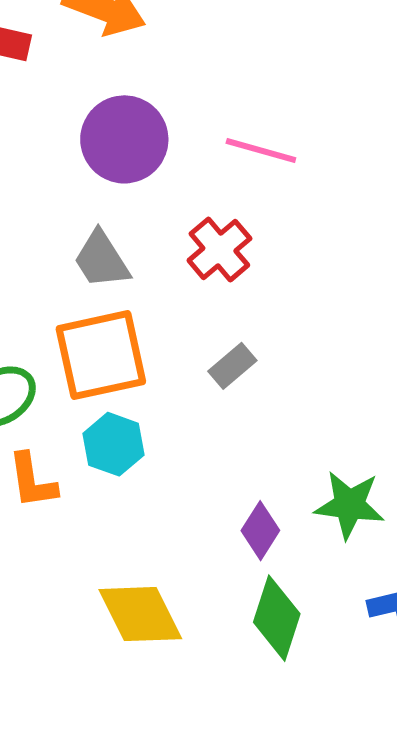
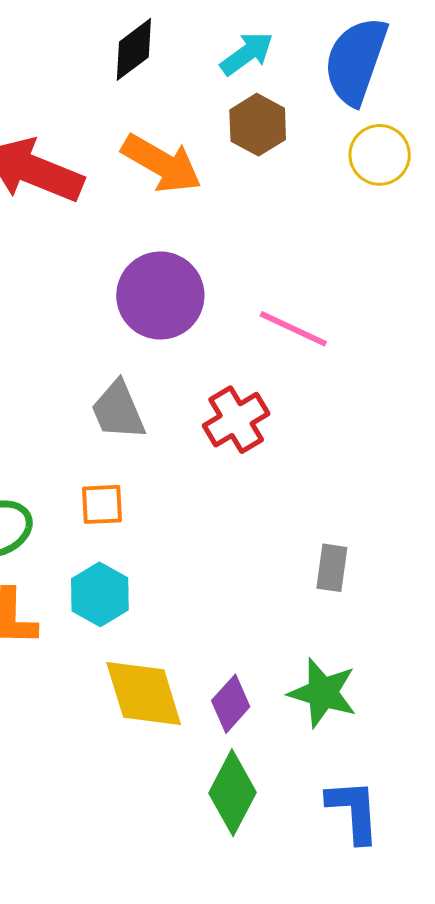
orange square: (101, 355) -> (102, 504), size x0.5
gray rectangle: (232, 366) -> (332, 568), moved, turned -51
yellow diamond: (140, 614) -> (144, 693), moved

